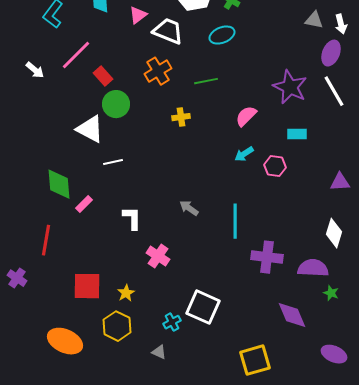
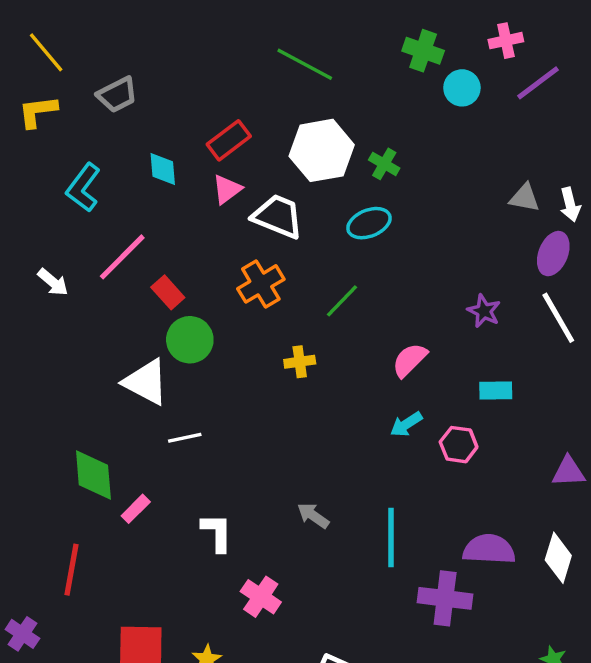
green line: (206, 81) -> (342, 301), turned -35
purple star: (290, 87) -> (484, 311), size x0.6
purple semicircle: (313, 268) -> (489, 549), moved

